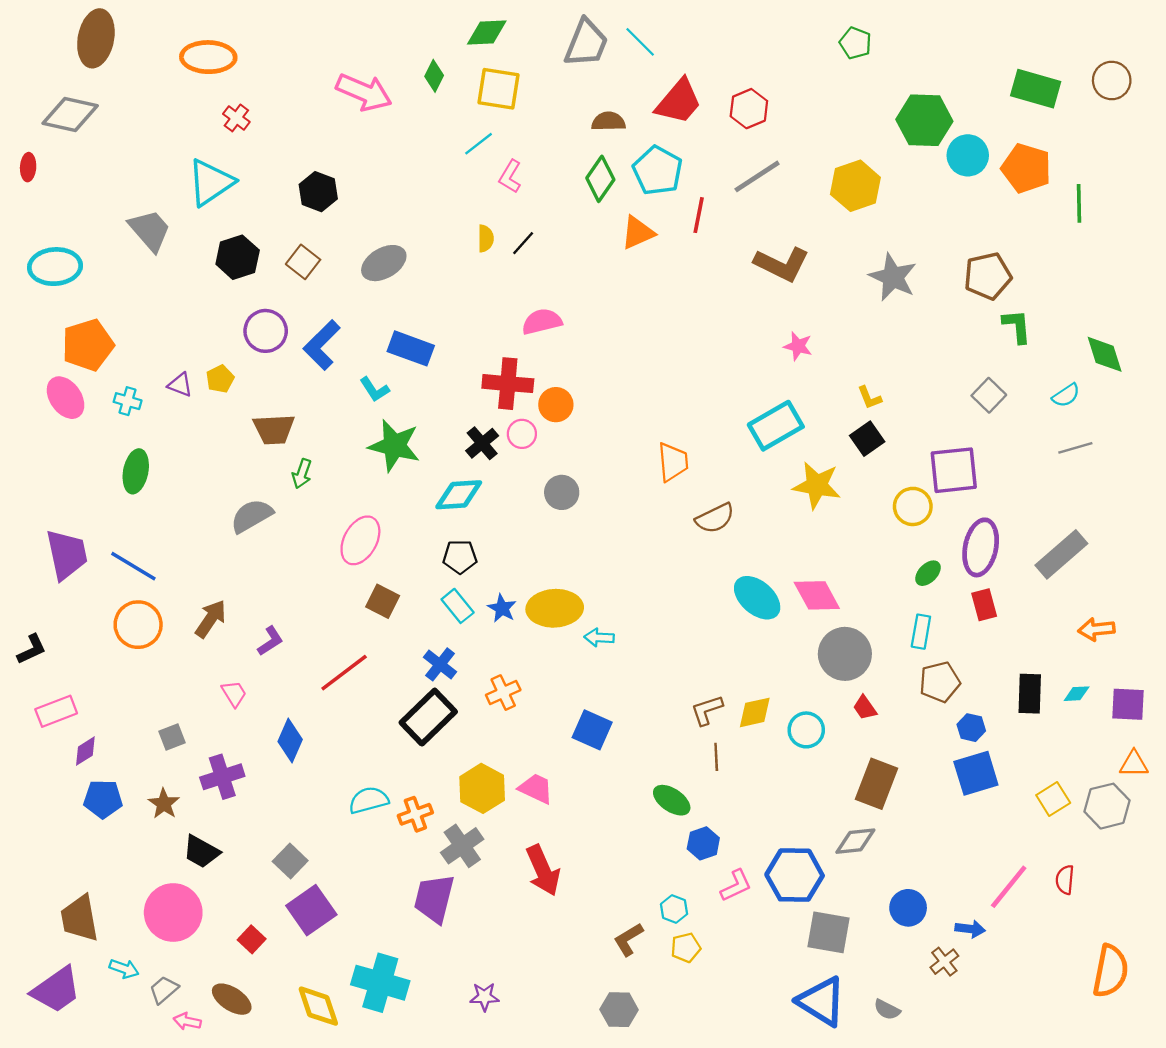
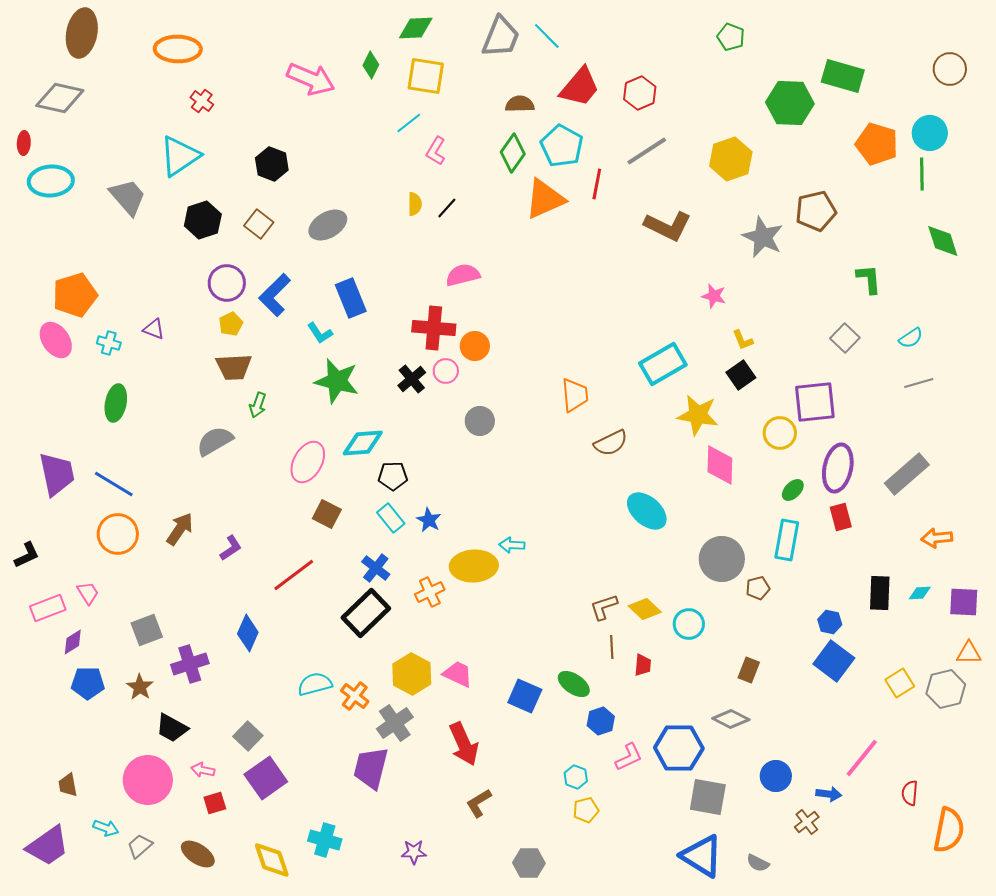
green rectangle: (1036, 89) -> (843, 76), moved
cyan circle: (968, 155) -> (930, 133), moved
orange triangle: (638, 233) -> (545, 199), size x1.4
cyan ellipse: (55, 267) -> (51, 181), moved
brown pentagon: (988, 276) -> (816, 211), moved
pink star: (798, 346) -> (714, 296), moved
blue rectangle: (411, 348) -> (351, 298), turned 48
green diamond: (1105, 354) -> (943, 241), moved
yellow pentagon: (220, 379) -> (231, 324), moved
cyan diamond: (459, 495) -> (363, 443), moved
pink diamond: (817, 595) -> (720, 465), moved, turned 30
yellow ellipse: (555, 608) -> (474, 566), moved
cyan rectangle: (921, 632) -> (787, 540), size x1.4
brown pentagon: (940, 682) -> (758, 588), moved, size x0.7
pink trapezoid: (234, 694) -> (88, 593), moved
red trapezoid: (865, 708) -> (643, 665), moved, turned -140
yellow diamond: (755, 712) -> (645, 609), turned 56
blue square: (592, 730) -> (525, 696), moved
gray square: (172, 737) -> (147, 630), size x1.4
blue square: (976, 773) -> (834, 661), turned -36
brown rectangle: (876, 784) -> (749, 670), size x0.6
orange cross: (415, 814) -> (355, 696), turned -32
gray diamond: (855, 841) -> (731, 719), turned 33
red semicircle: (1065, 880) -> (910, 793), moved
brown trapezoid: (80, 918) -> (68, 785), size x0.6
red square: (252, 939) -> (215, 803), turned 30
brown L-shape: (628, 939) -> (479, 803), moved
cyan cross: (380, 983) -> (325, 840), size x0.7
pink arrow: (187, 1021) -> (203, 770), moved

